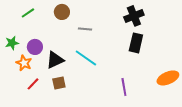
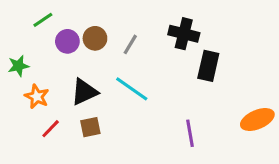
brown circle: (62, 12) -> (95, 38), moved
black cross: (134, 16) -> (184, 34), moved, turned 36
gray line: (85, 29) -> (130, 44), turned -64
purple circle: (35, 47) -> (67, 41), moved

